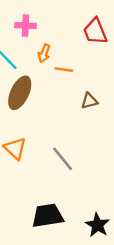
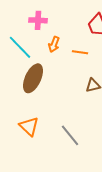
orange line: (64, 70) -> (80, 52), moved

